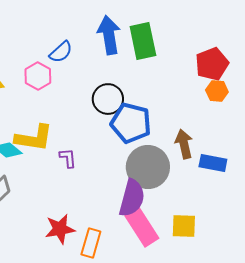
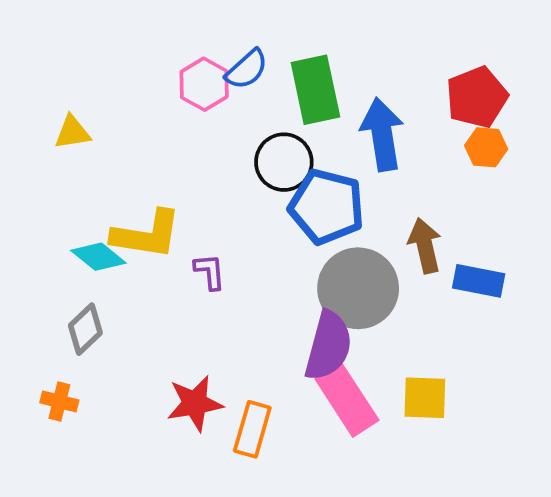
blue arrow: (109, 35) -> (382, 134), moved
green rectangle: (143, 41) -> (315, 90), moved
blue semicircle: (61, 52) -> (247, 69), moved
pink hexagon: (38, 76) -> (204, 84), moved

